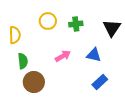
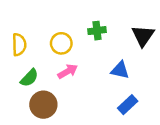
yellow circle: (48, 21) -> (61, 43), moved
pink arrow: (63, 56) -> (68, 71), moved
green semicircle: (23, 61) -> (29, 78), turned 49

